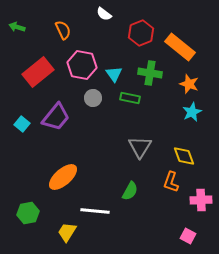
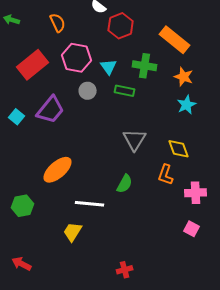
red hexagon: (141, 33) -> (121, 26), moved
yellow trapezoid: (67, 232) -> (73, 232), moved
pink square: (188, 236) -> (192, 229), moved

